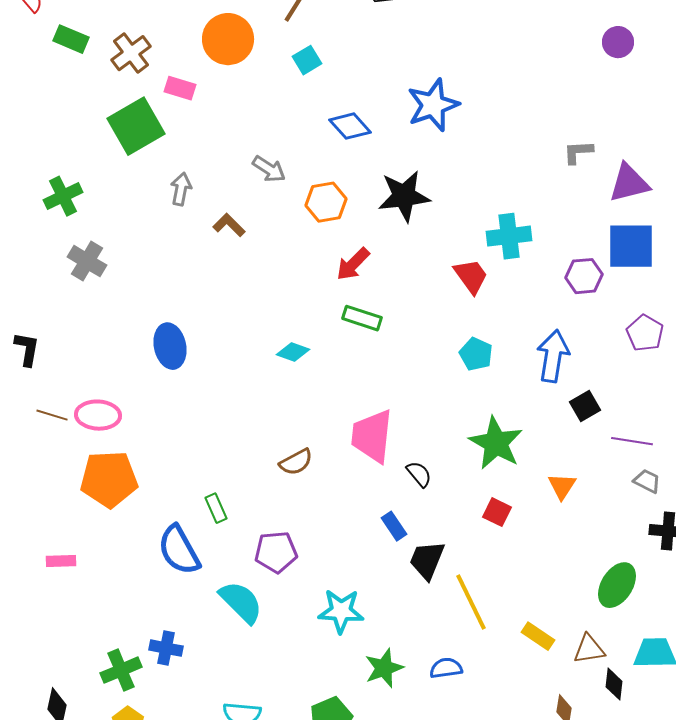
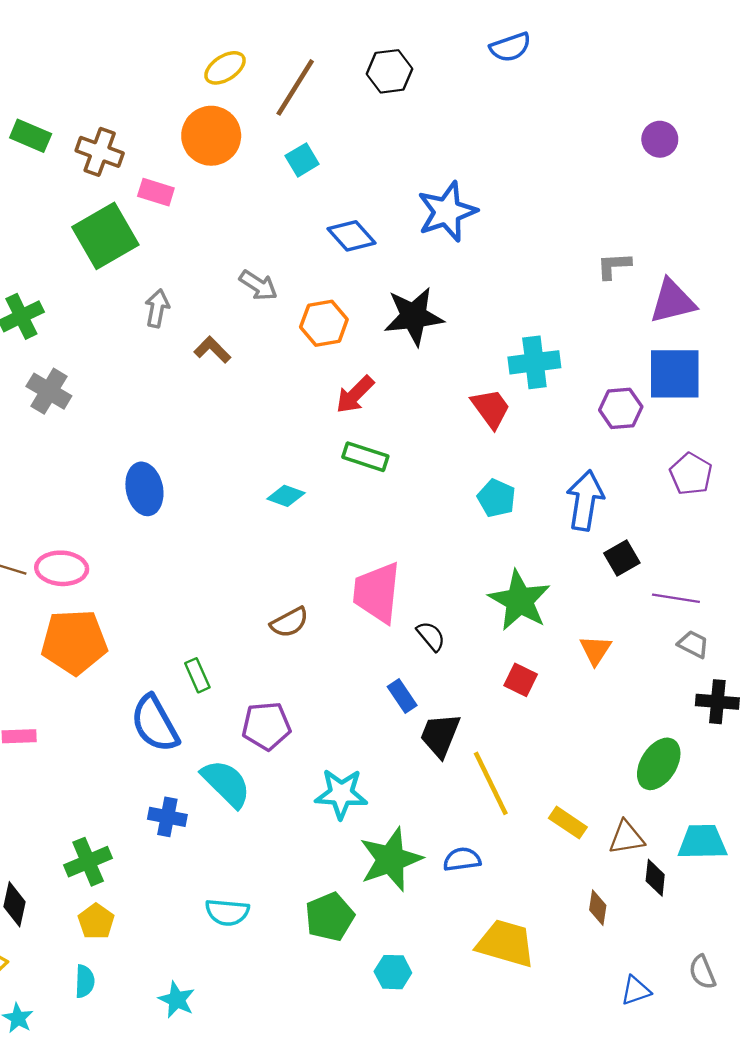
brown cross: (131, 53) -> (100, 152), turned -33
blue cross: (166, 648) -> (167, 817), moved
green star: (384, 668) -> (391, 859), size x1.4

